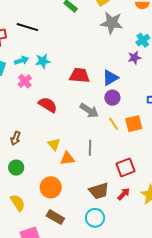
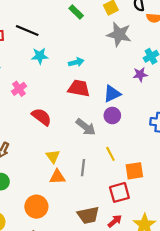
cyan arrow: (21, 60) -> (76, 62), moved
cyan star: (43, 61) -> (40, 56), moved
yellow line: (114, 124) -> (110, 154), moved
orange square: (134, 124) -> (134, 171), moved
yellow triangle: (54, 144) -> (53, 156), moved

